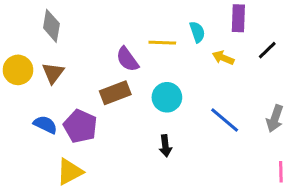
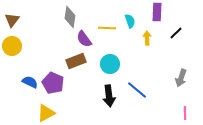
gray diamond: (51, 26) -> (70, 17), moved
yellow arrow: (223, 58) -> (147, 38), turned 64
brown triangle: (53, 73) -> (12, 20), moved
blue line: (225, 120) -> (137, 90), moved
black arrow: (165, 146) -> (109, 96), size x1.5

